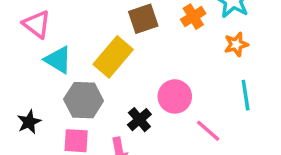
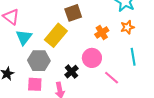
orange cross: (193, 17) -> (102, 32), moved
cyan triangle: (58, 60) -> (24, 37), turned 36

